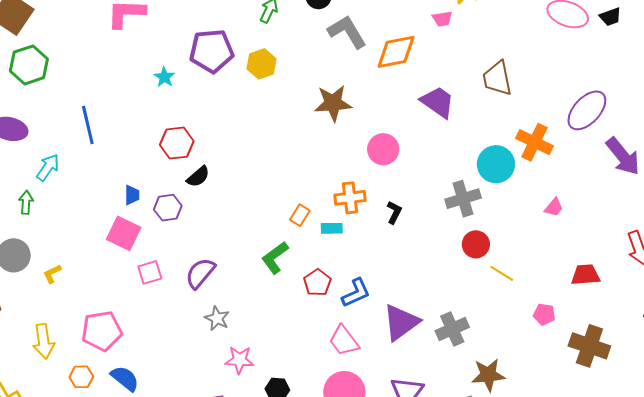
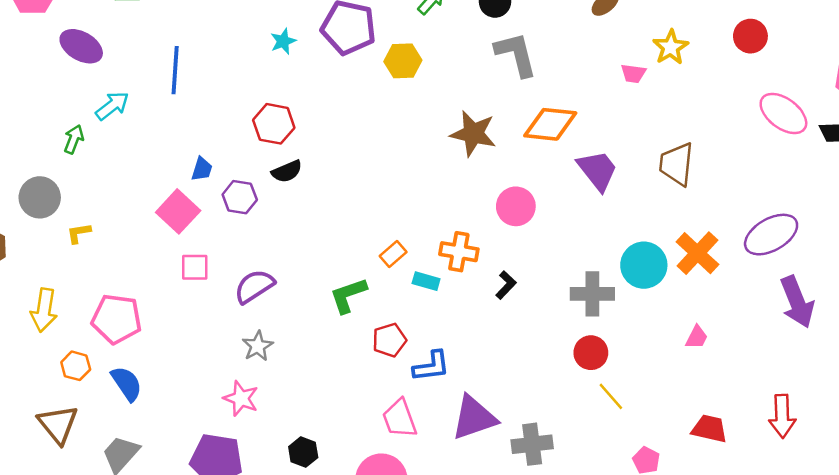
orange diamond: (396, 52) -> (550, 124), moved
pink trapezoid: (554, 207) -> (697, 337), turned -30
pink star: (239, 360) -> (241, 398), moved

